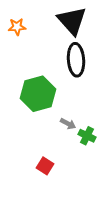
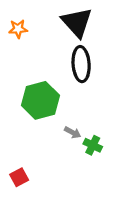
red square: (45, 166) -> (19, 177), moved, turned 30

